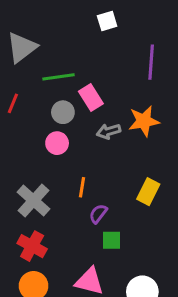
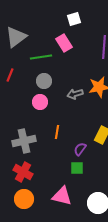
pink rectangle: (91, 98) -> (64, 43), moved
gray cross: (34, 200) -> (24, 141), turned 35
purple semicircle: (98, 214) -> (80, 149), moved

